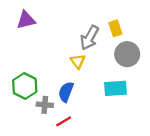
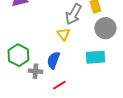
red line: (64, 121) -> (59, 85), moved

